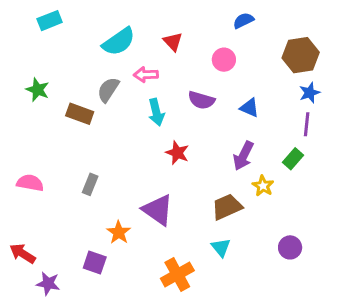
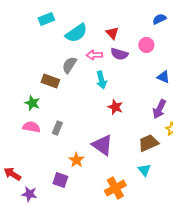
cyan rectangle: (50, 21) -> (46, 19), moved
green star: (38, 90) -> (32, 103), moved
purple semicircle: (201, 100) -> (119, 54), moved
pink semicircle: (30, 183) -> (31, 127), moved

